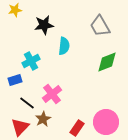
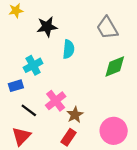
brown star: (43, 119) -> (75, 115), moved
red rectangle: (77, 128) -> (68, 137), moved

